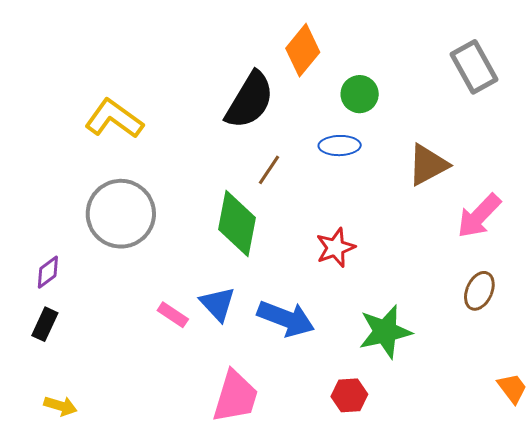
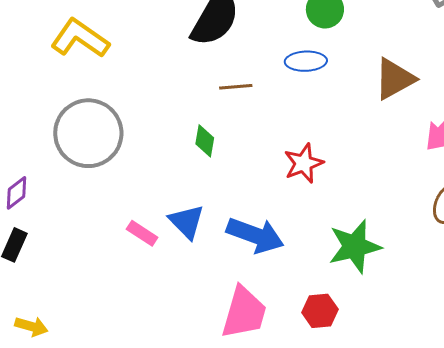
brown line: (269, 170) -> (236, 87), turned 52
green diamond: (237, 223) -> (205, 141), size x0.5
pink trapezoid: (235, 397) -> (244, 313), moved

